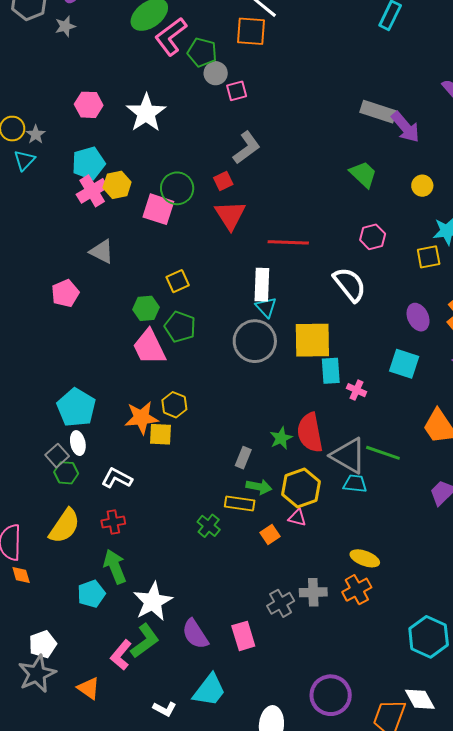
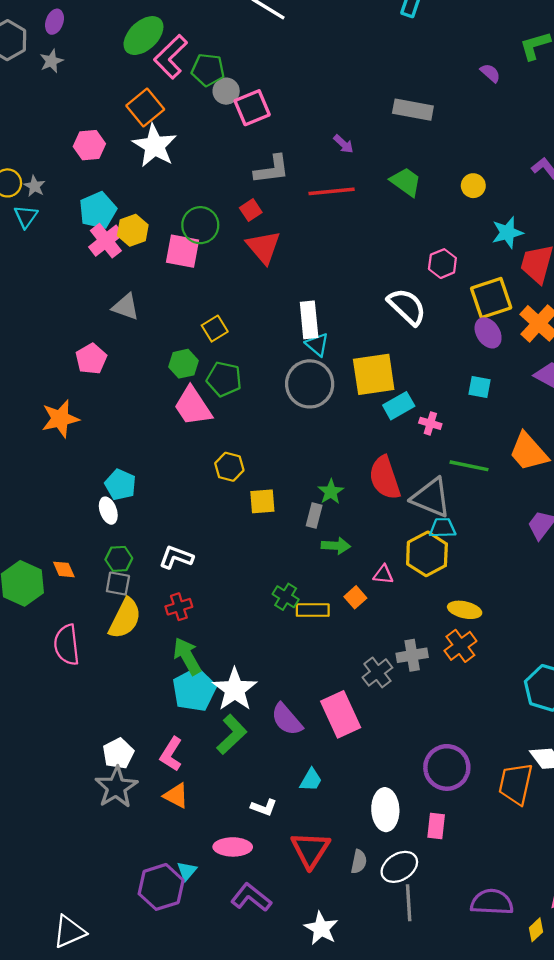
orange square: (251, 31) -> (145, 108), moved, turned -36
pink square: (237, 91) -> (252, 108), size x1.5
purple arrow: (405, 127) -> (344, 144), moved, size x0.6
gray L-shape: (247, 148) -> (272, 169), turned 36
pink hexagon: (373, 237) -> (442, 264), moved
red line: (288, 242) -> (332, 191), moved
yellow square: (429, 257) -> (491, 298), moved, size x1.5
cyan square: (404, 364) -> (480, 387), size x0.7
cyan rectangle: (331, 371) -> (399, 406), turned 72
cyan pentagon: (76, 408) -> (120, 485), size x0.7
orange star: (141, 418) -> (60, 419), moved
yellow square: (161, 434) -> (262, 501), moved
green star: (281, 438) -> (331, 492), moved
white ellipse: (78, 443) -> (108, 511), moved
green line: (383, 453) -> (469, 466), moved
gray square: (57, 456) -> (118, 584), moved, turned -30
yellow hexagon: (301, 488) -> (427, 554), moved
yellow rectangle: (240, 503) -> (313, 610), moved
orange diamond: (21, 575) -> (64, 569), moved
cyan pentagon: (91, 594) -> (194, 690), moved, size x1.4
pink rectangle: (243, 636) -> (341, 714), size x1.4
pink L-shape: (121, 655) -> (171, 754), moved
cyan trapezoid: (209, 690) -> (311, 780), size x0.6

